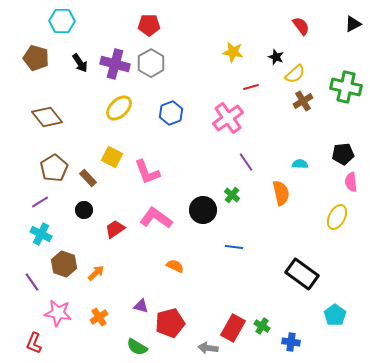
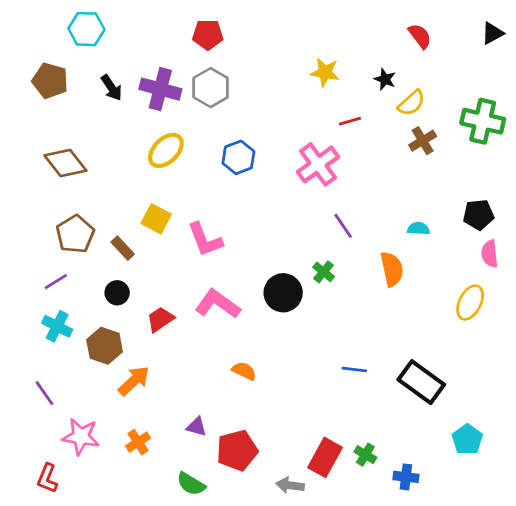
blue line: (234, 247) -> (354, 370), moved
brown hexagon: (64, 264) -> (105, 346), moved
orange arrow: (96, 273) -> (134, 381), size x1.4

